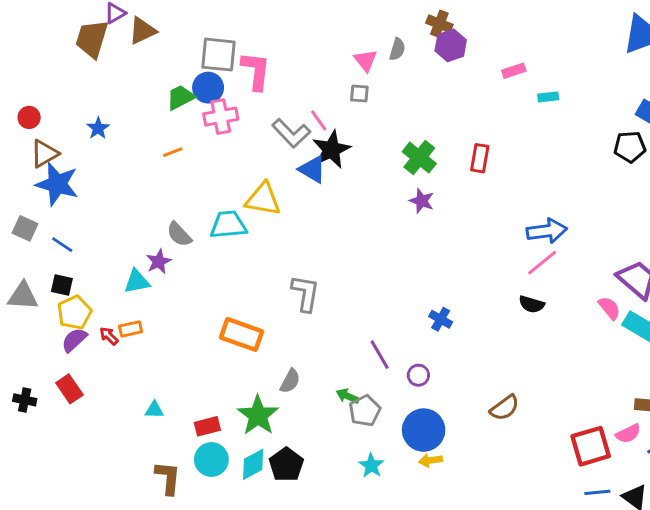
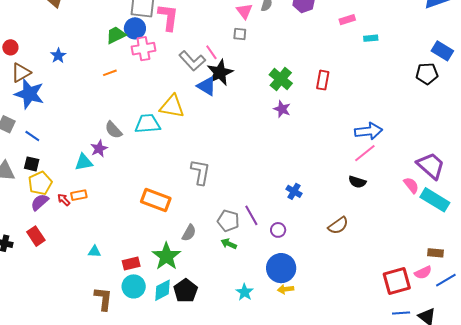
brown semicircle: (505, 408) -> (338, 225), moved
gray pentagon: (365, 411) -> (228, 221), moved, turned -30

